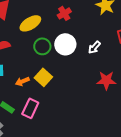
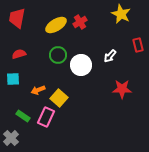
yellow ellipse: (30, 23) -> (56, 25), moved
white circle: (65, 44) -> (81, 65), moved
yellow square: (43, 77) -> (59, 98), moved

